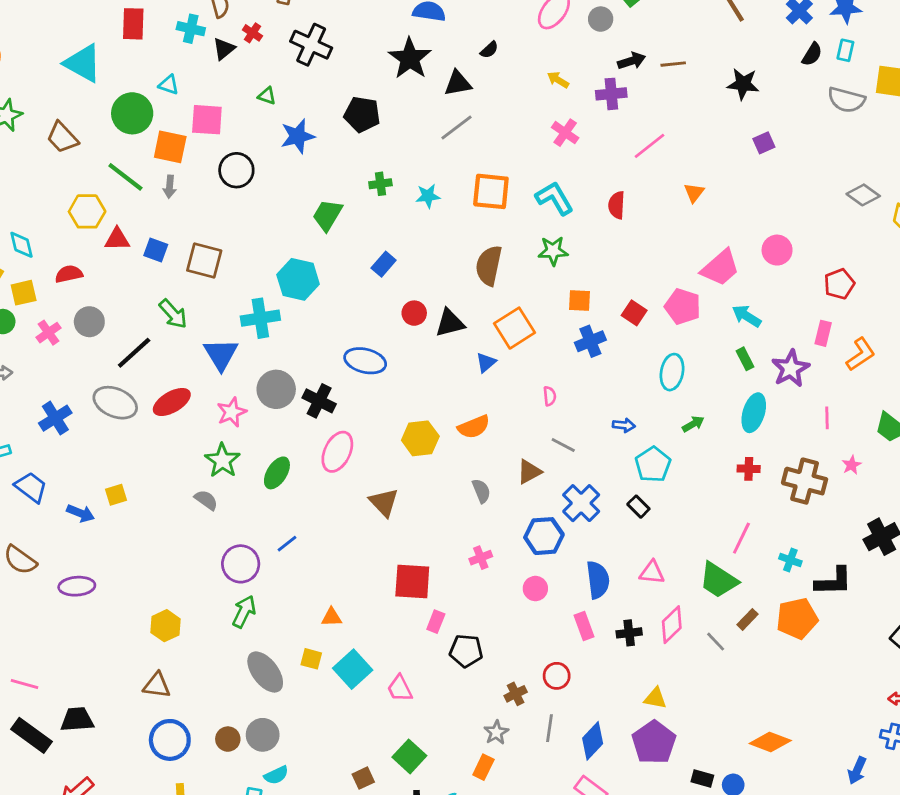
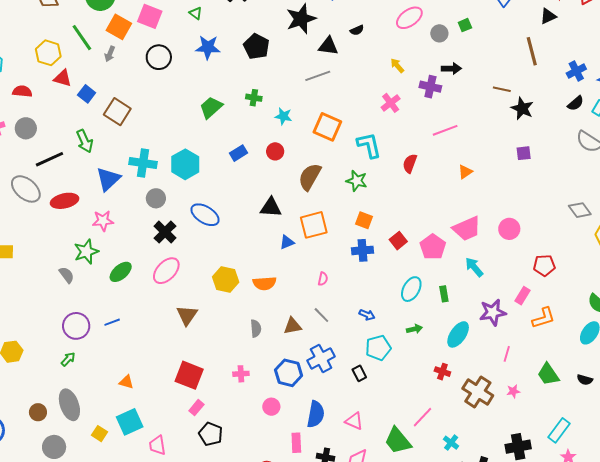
brown line: (673, 64) -> (502, 89), moved
cyan hexagon: (298, 279) -> (185, 164), moved
red circle: (414, 313) -> (275, 151), moved
green rectangle: (745, 359) -> (444, 294), moved
gray circle: (276, 389) -> (156, 198), moved, size x0.7
green arrow: (244, 612) -> (68, 359), size x0.7
yellow square: (311, 659) -> (100, 434), moved
brown circle: (228, 739) -> (38, 412), moved

